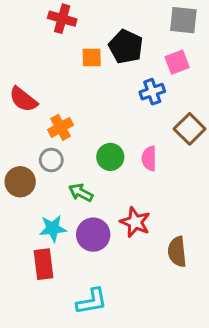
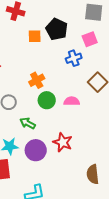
orange cross: (61, 127) -> (37, 80), moved
pink semicircle: (149, 158) -> (72, 101), turned 91
brown semicircle: (177, 252) -> (93, 174), moved

